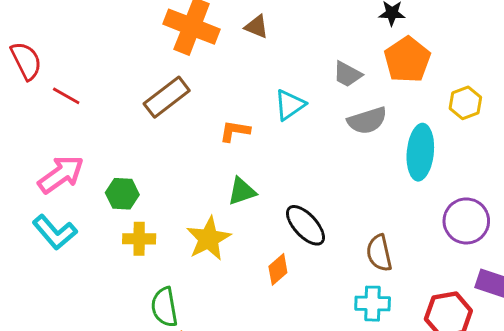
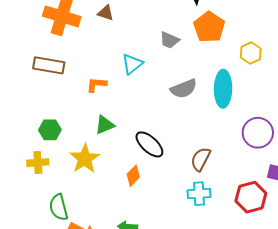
brown rectangle: (167, 97) -> (49, 65), turned 52
gray semicircle: (367, 121) -> (184, 89), moved
green hexagon: (122, 194) -> (50, 130), moved
brown semicircle: (379, 253) -> (201, 159), turned 45

